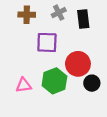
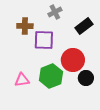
brown cross: (27, 15) -> (25, 26), moved
black rectangle: (83, 19) -> (84, 26), moved, turned 60

